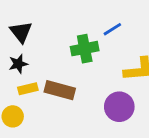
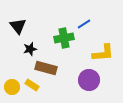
black star: (18, 64) -> (30, 49), moved
yellow rectangle: (28, 89) -> (32, 85), moved, turned 48

